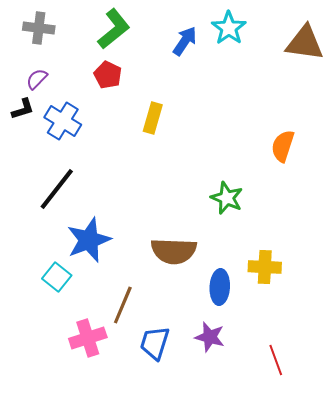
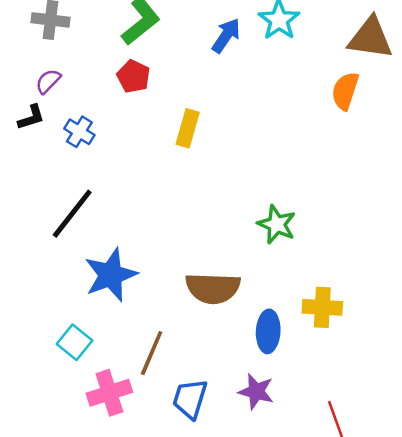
blue cross: (63, 121) -> (79, 132), size x0.7
orange semicircle: (283, 146) -> (345, 91), moved
cyan square: (57, 277) -> (75, 342), moved

